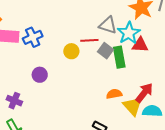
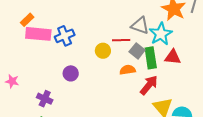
red triangle: (140, 45) -> (173, 57), moved
red arrow: (144, 93) -> (149, 85), moved
orange semicircle: (114, 94) -> (128, 70), moved

